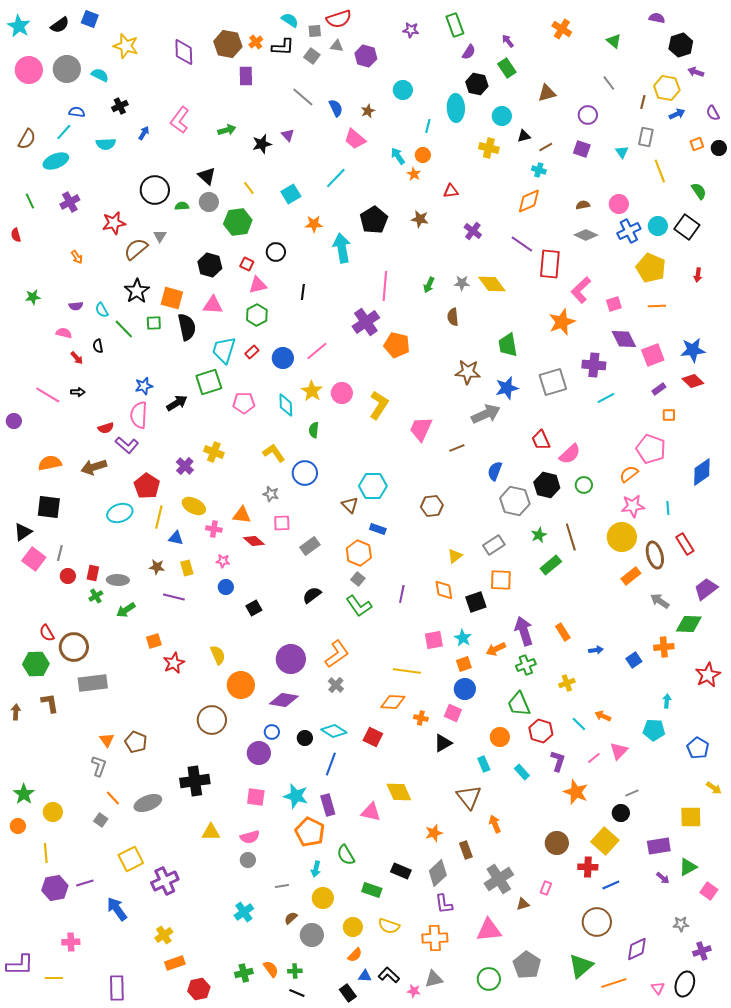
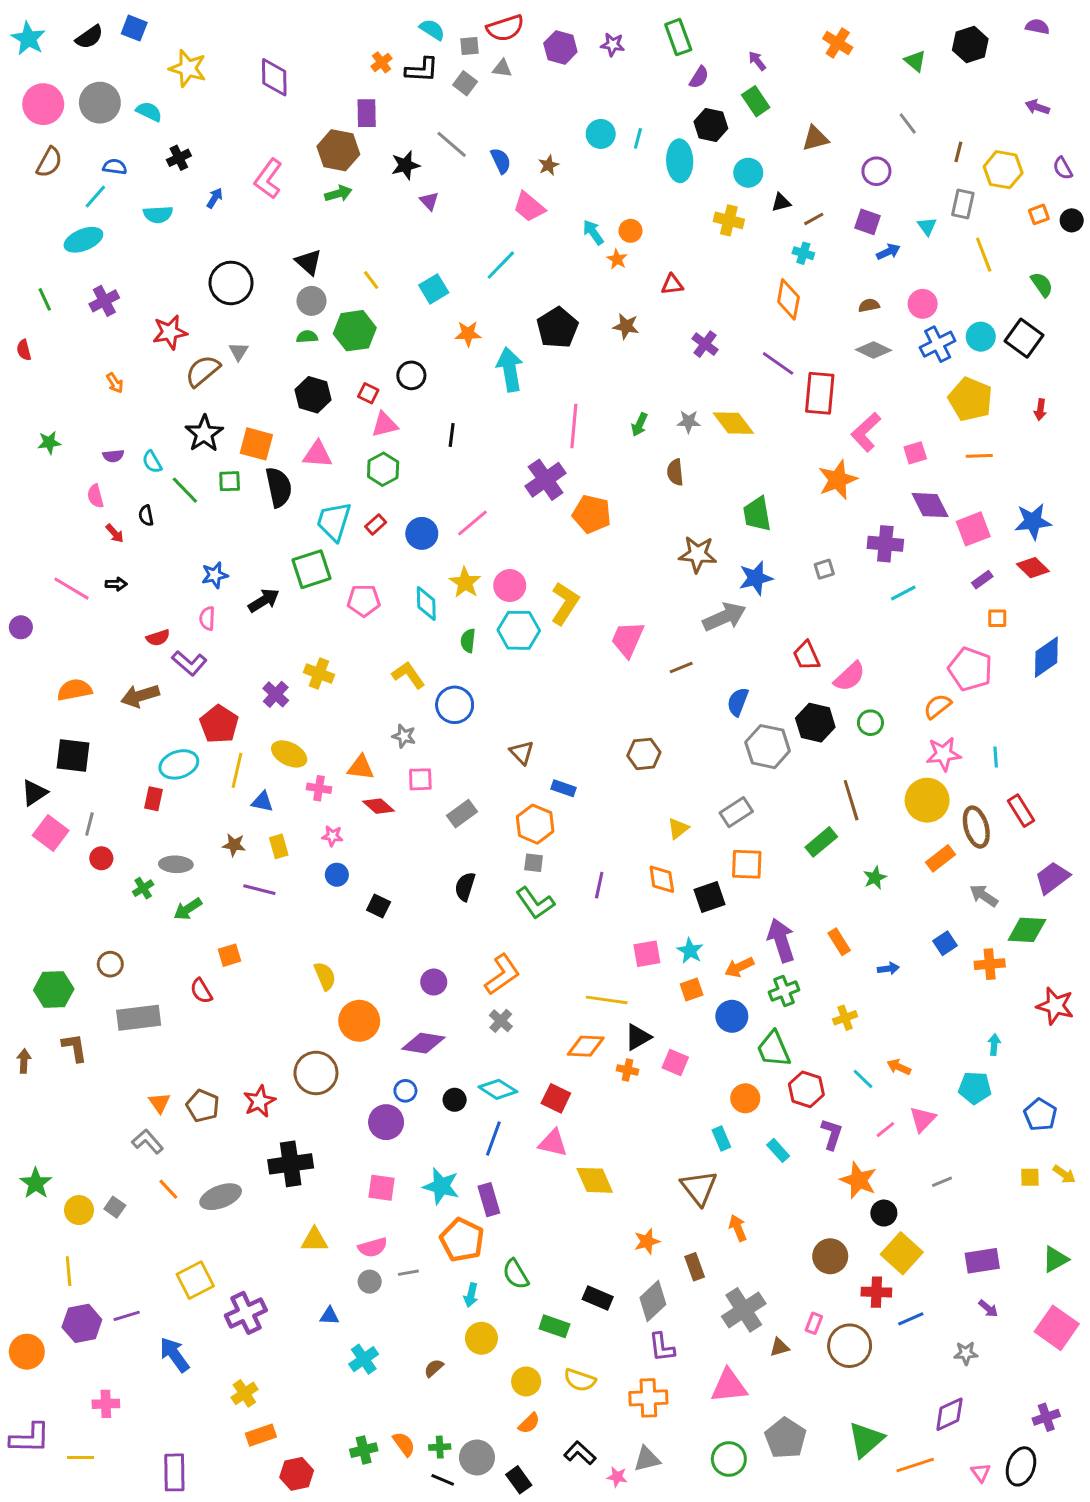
purple semicircle: (657, 18) -> (1037, 27), moved
brown hexagon: (228, 44) -> (338, 150), moved
black hexagon: (681, 45) -> (970, 45), moved
purple hexagon: (366, 56) -> (560, 47), moved
yellow hexagon: (667, 88) -> (1003, 170), moved
blue arrow: (677, 114) -> (888, 252), moved
cyan line: (428, 126) -> (638, 138), moved
brown semicircle: (27, 139) -> (49, 162), moved
black star: (262, 144) -> (405, 165), moved
orange diamond: (529, 201) -> (788, 299), turned -56
green semicircle: (182, 206) -> (307, 337), moved
pink semicircle: (64, 333) -> (95, 496), turned -119
gray square: (553, 382) -> (824, 569), size x0.5
pink semicircle: (139, 415) -> (207, 618), size x0.6
blue diamond: (702, 472) -> (1046, 657), moved
cyan hexagon: (373, 486) -> (519, 630), moved
green star: (539, 535) -> (875, 878), moved
red rectangle: (93, 573) -> (154, 799), moved
gray square: (358, 579) -> (534, 863), turned -32
black semicircle: (312, 595) -> (465, 887), turned -36
black square: (254, 608) -> (379, 906), turned -35
red semicircle: (47, 633) -> (201, 991), moved
brown circle: (74, 647) -> (110, 964), size x0.6
purple circle: (291, 659) -> (434, 982), size x0.6
blue square: (634, 660) -> (945, 943), moved
red star: (174, 663) -> (259, 1101), moved
red star: (708, 675) -> (1055, 1006), turned -30
blue circle: (465, 689) -> (732, 1016), moved
black triangle: (443, 743) -> (638, 1037), moved
gray L-shape: (99, 766) -> (148, 1142), turned -60
pink triangle: (371, 812) -> (553, 1143), moved
black circle: (621, 813) -> (884, 1213), moved
yellow square: (691, 817) -> (1030, 1177), moved, size x0.6
gray square: (101, 820) -> (115, 1207), moved
orange circle: (18, 826) -> (27, 1352), moved, size x1.5
green triangle: (688, 867) -> (1055, 1259), moved
gray line: (282, 886) -> (408, 1273), moved
pink square: (709, 891) -> (1057, 1328), size x1.6
brown circle: (597, 922) -> (850, 1346), moved
gray star: (681, 924) -> (966, 1353), moved
gray circle: (312, 935) -> (477, 1457), moved
blue triangle: (365, 976) -> (329, 1316), moved

